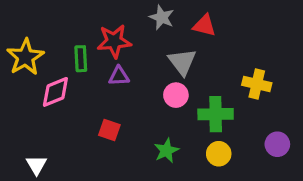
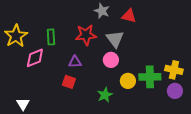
red star: (114, 41) -> (86, 35), moved
purple triangle: (119, 76) -> (75, 62), moved
yellow cross: (257, 84) -> (174, 70), moved
green cross: (216, 114) -> (150, 77), moved
yellow circle: (219, 154) -> (128, 81), moved

